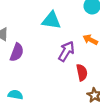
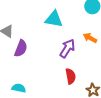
red semicircle: (82, 72) -> (71, 76), moved

